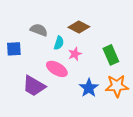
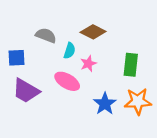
green rectangle: (111, 55) -> (131, 65), turned 30
purple trapezoid: (34, 86) -> (26, 91), moved

